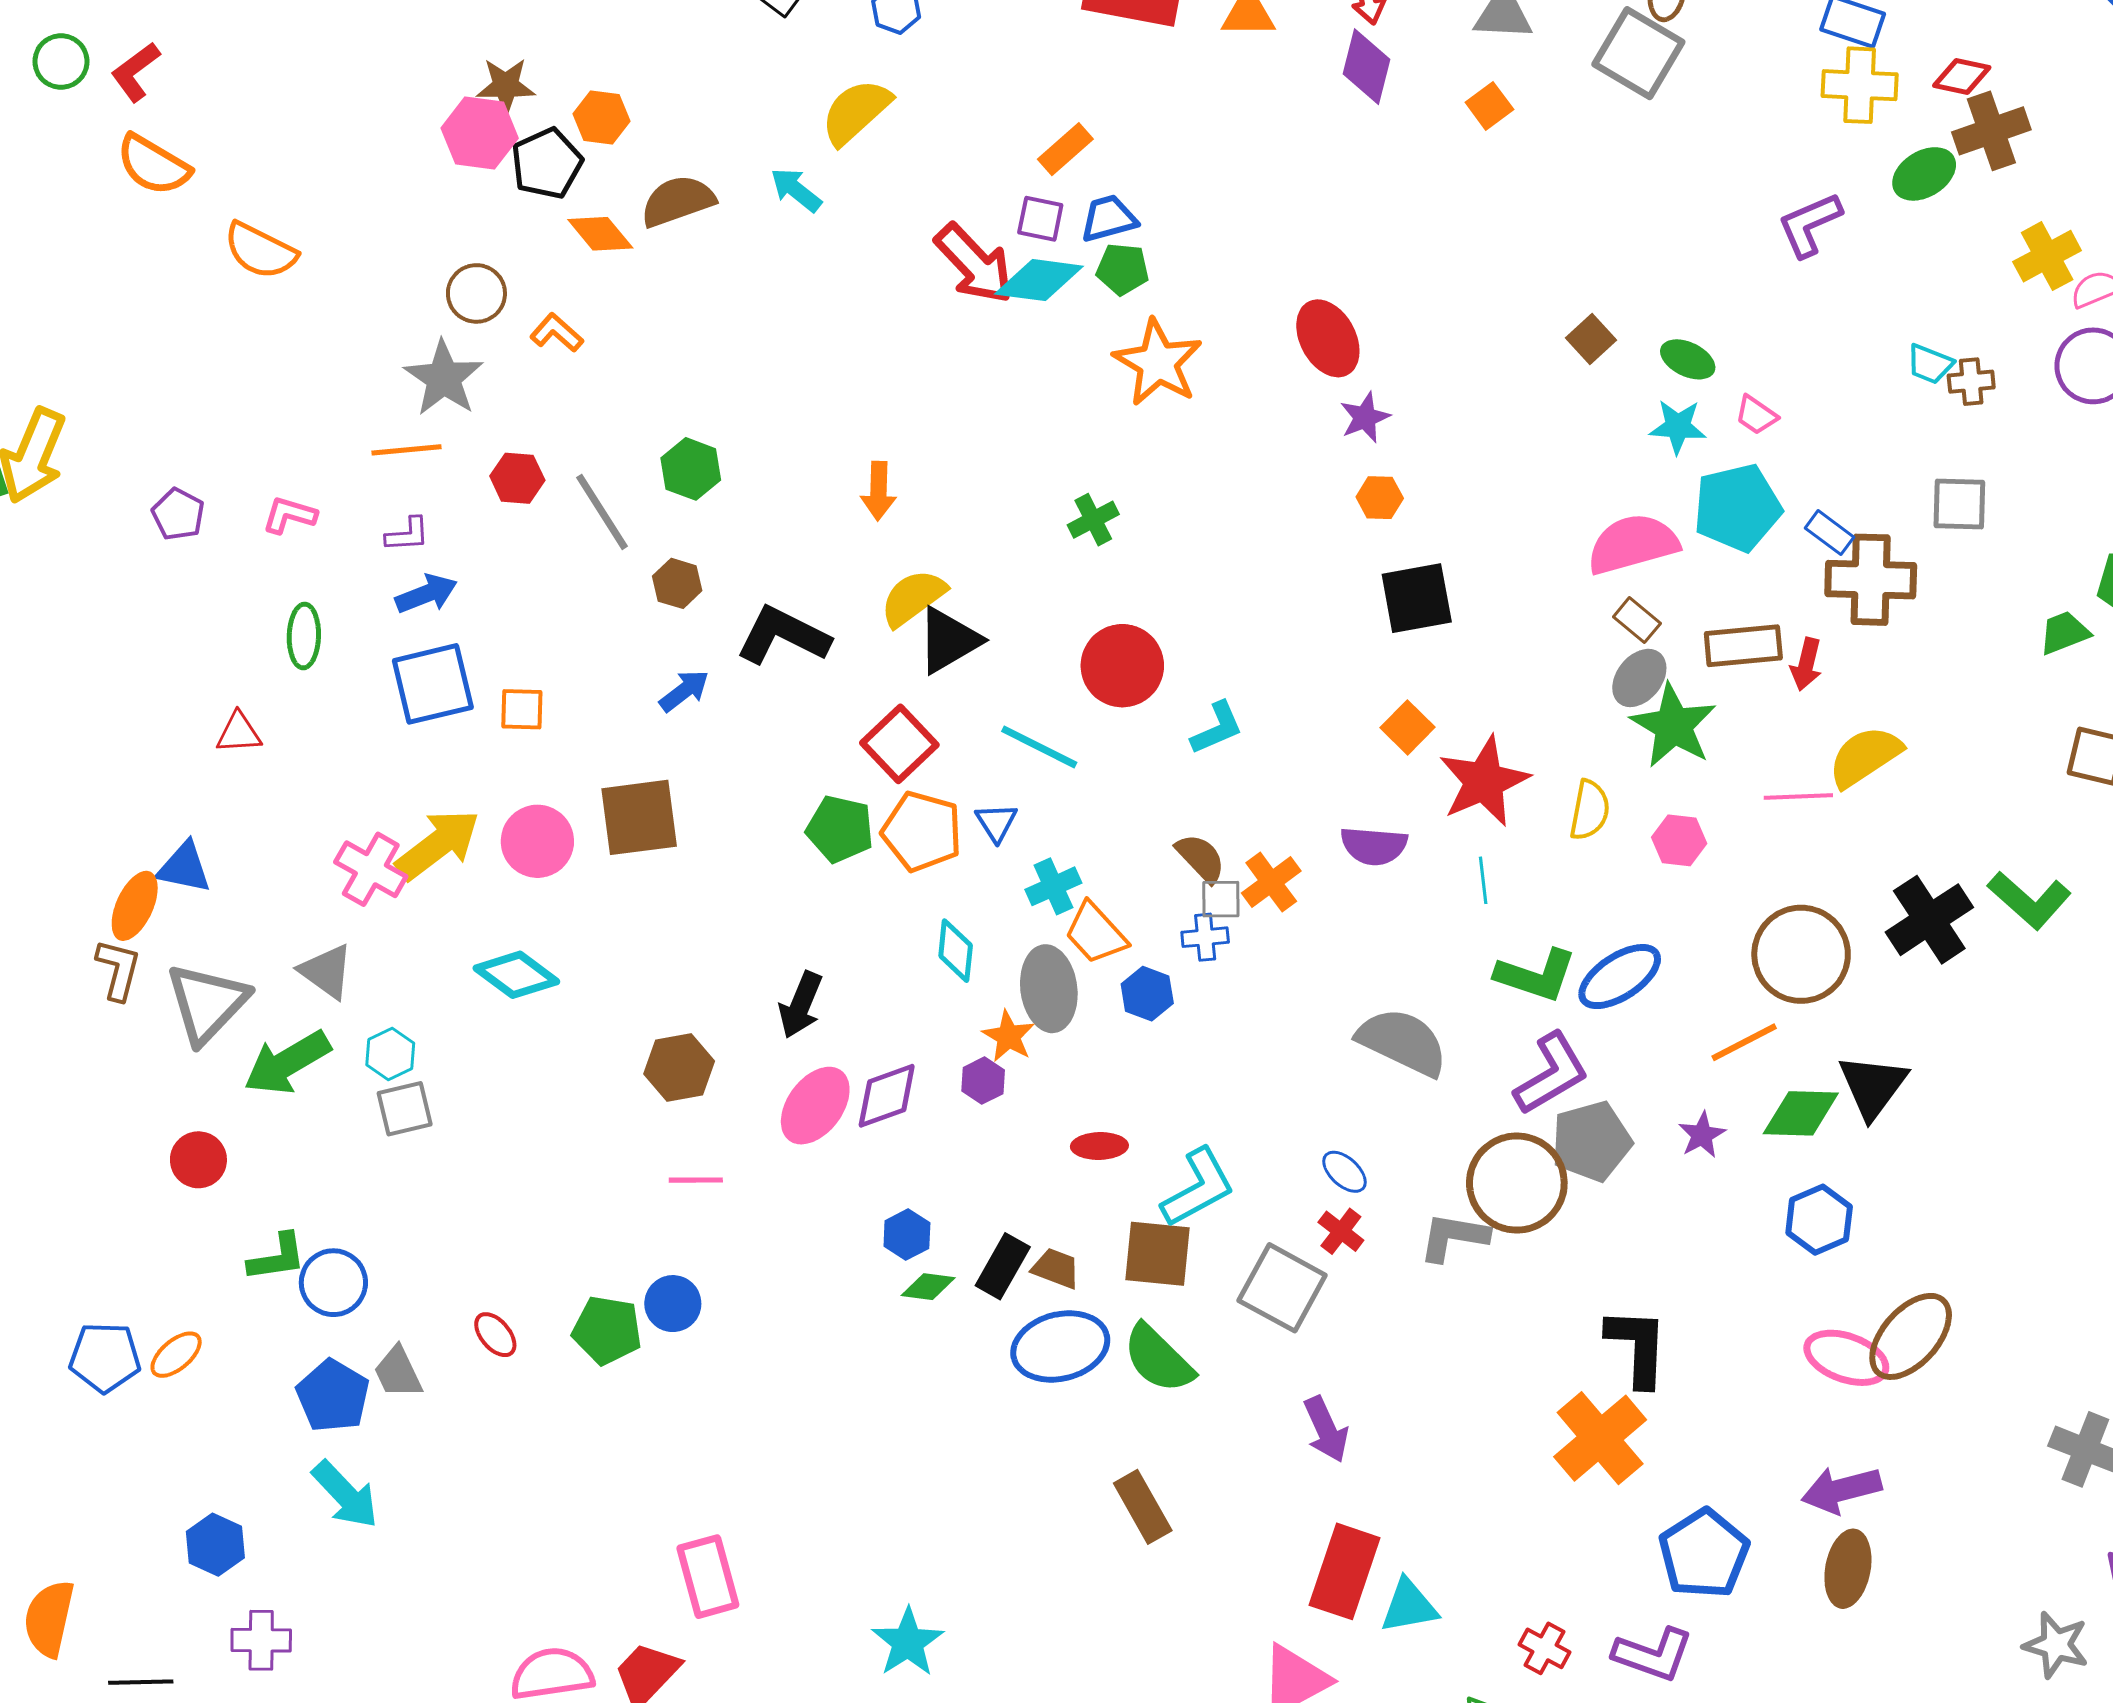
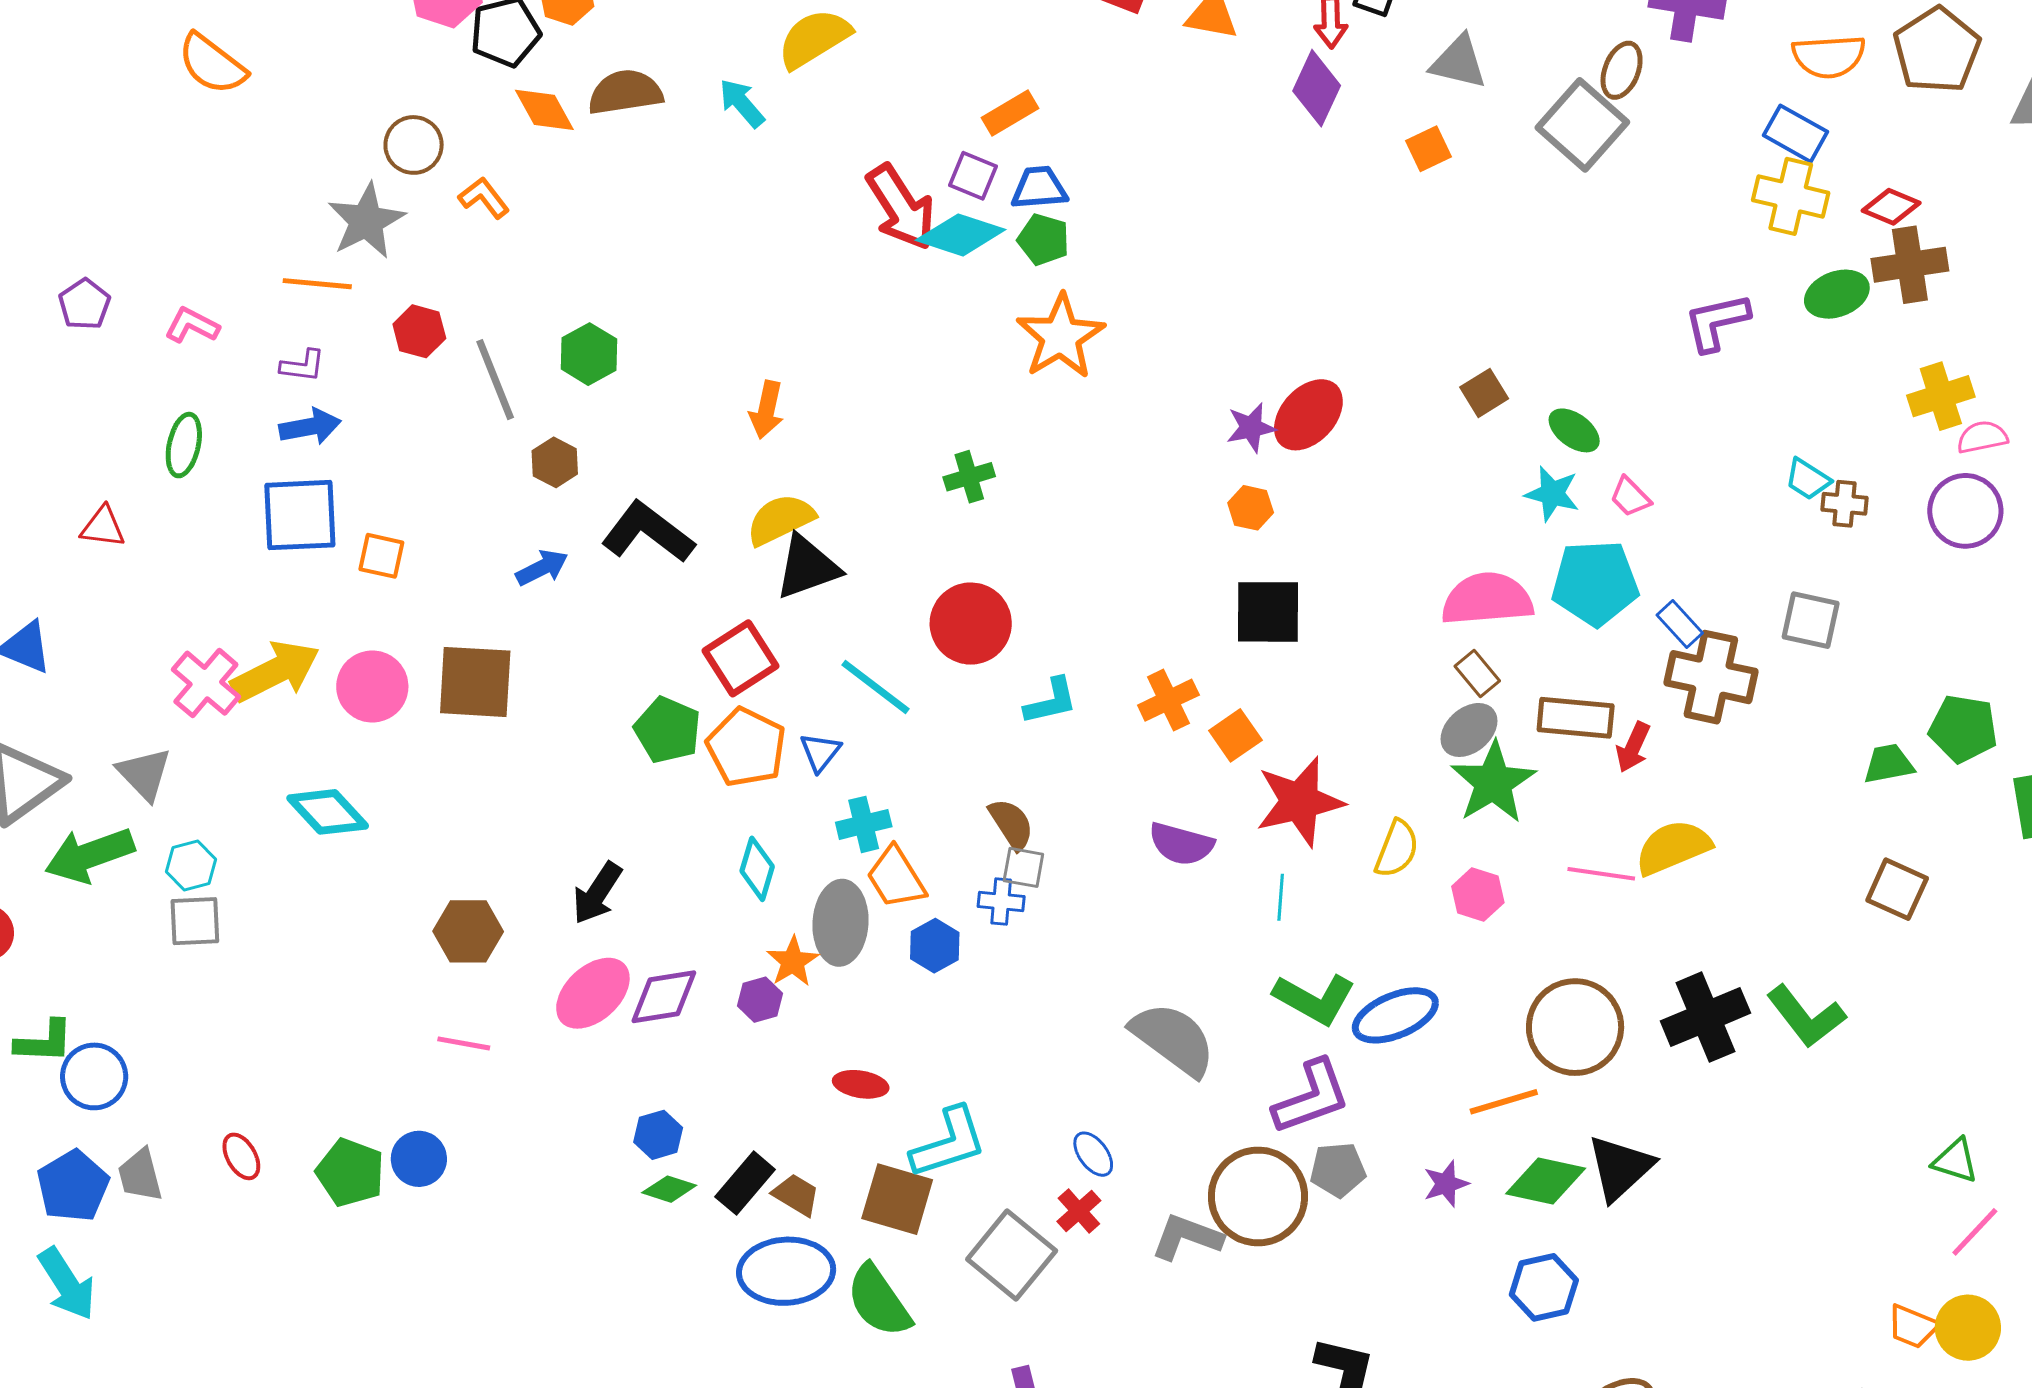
red ellipse: (1328, 338) -> (1308, 415), moved, turned 60
orange cross: (1271, 882) -> (1168, 700), moved
gray pentagon: (1591, 1141) -> (1338, 1170), size x0.7

